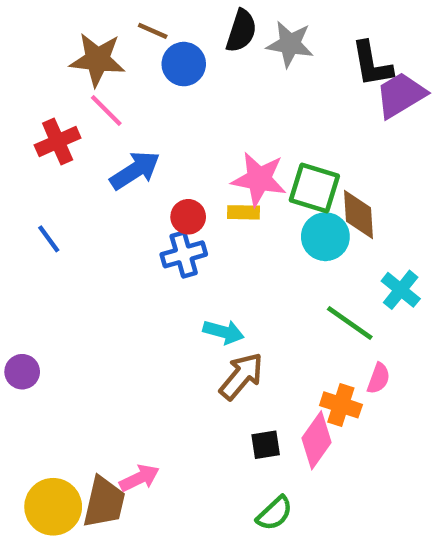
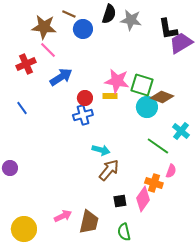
brown diamond: (359, 215) -> (162, 97), turned -65
brown trapezoid: (104, 502) -> (89, 222), moved
green semicircle: (274, 513) -> (124, 232), turned 120

